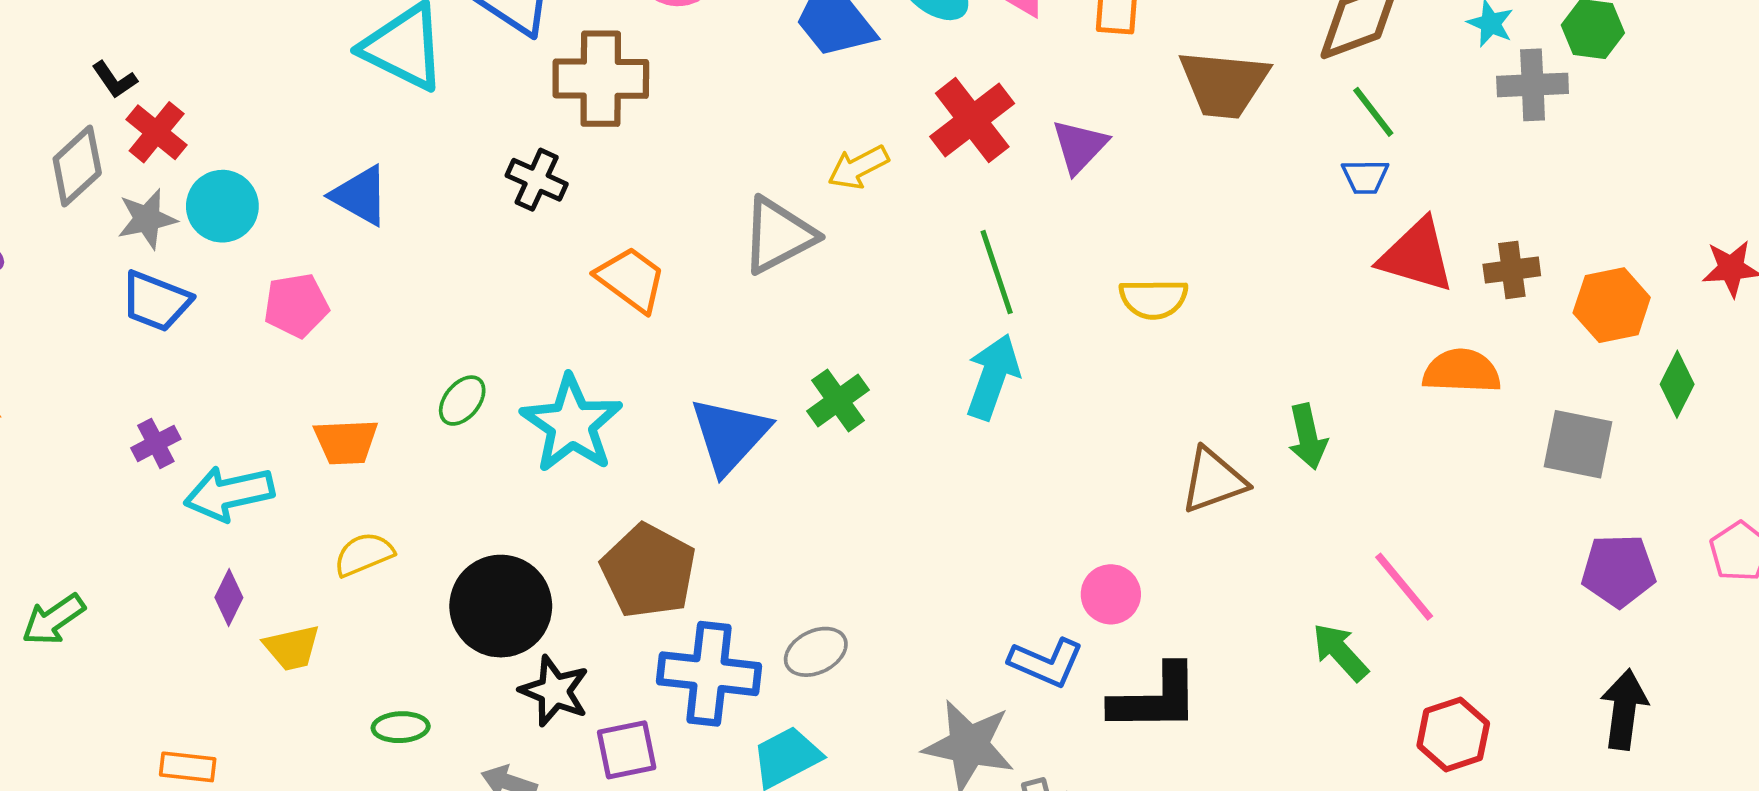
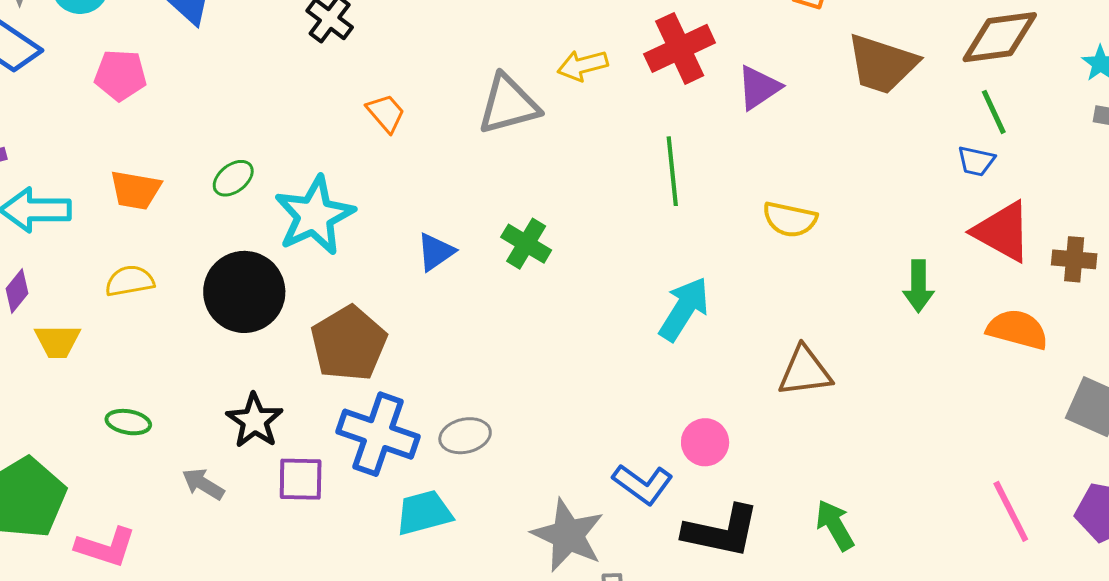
orange trapezoid: (631, 279) -> (386, 113), size x0.7
cyan arrow: (993, 377) -> (684, 309), moved
green cross: (838, 400) -> (526, 244), turned -36
blue triangle: (730, 435) -> (436, 252), size x0.6
green arrow: (1308, 437) -> (918, 286), moved
pink line: (1404, 587) -> (1011, 511), moved
black circle: (501, 606) -> (244, 292), moved
green arrow: (1340, 652) -> (835, 525), moved

